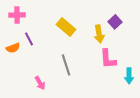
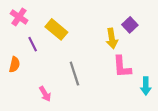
pink cross: (17, 15) -> (19, 17), turned 35
yellow rectangle: (66, 27) -> (56, 29), moved
orange semicircle: (13, 48) -> (15, 64), moved, turned -56

